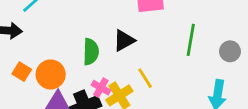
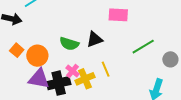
green line: (191, 40) -> (143, 47), turned 40
green semicircle: (91, 52) -> (69, 44), turned 96

